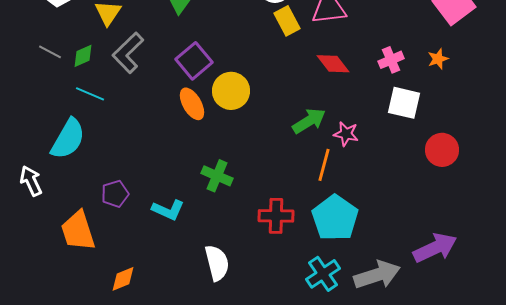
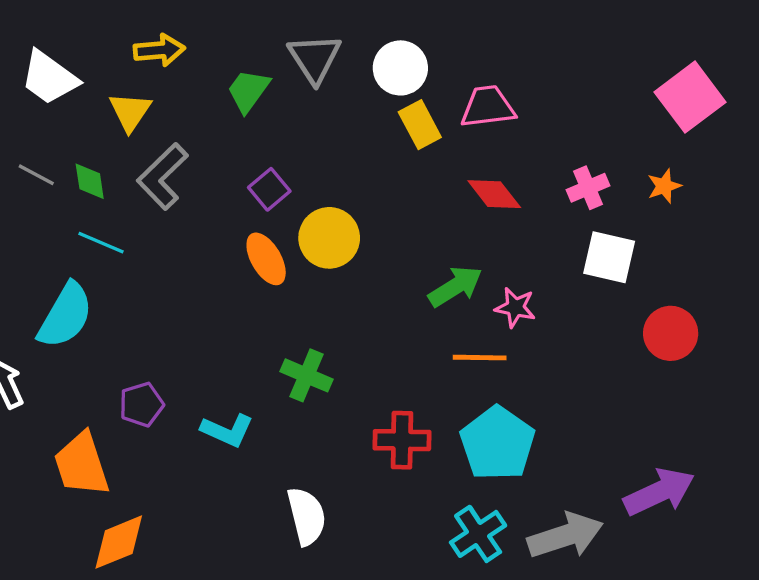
green diamond: (83, 56) -> (90, 181), turned -75
purple square: (194, 61) -> (269, 189), size x0.7
orange line: (324, 165) -> (480, 358), turned 76
orange diamond: (123, 279) -> (119, 542), moved, size x1.4

